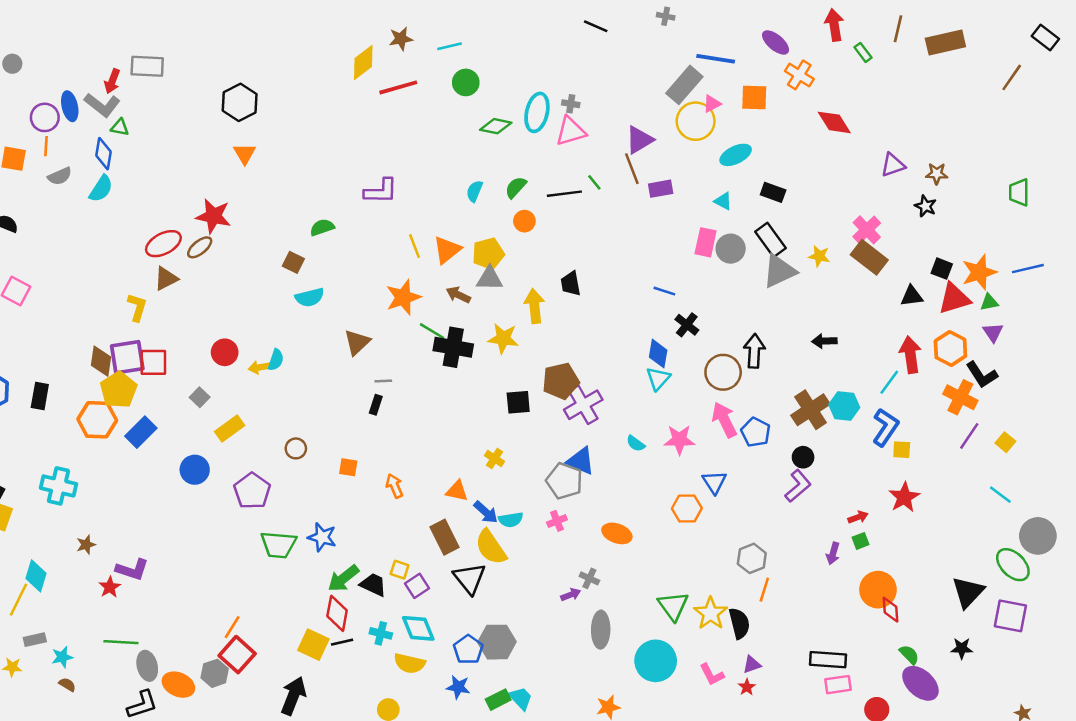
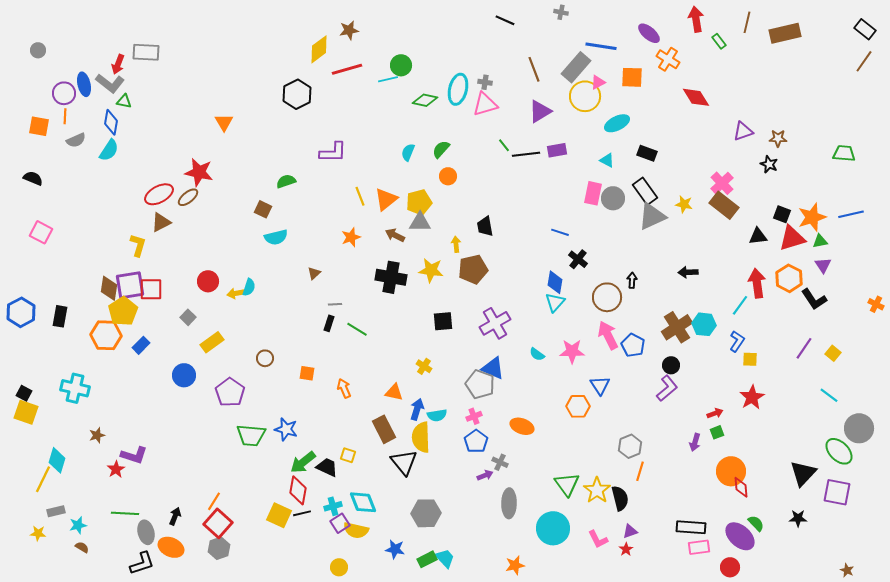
cyan line: (450, 46) -> (388, 79), moved
brown line: (1012, 77) -> (864, 61), moved
black hexagon: (240, 102) -> (297, 94), moved
brown line: (632, 169) -> (534, 69), moved
green trapezoid: (1019, 192) -> (844, 153), turned 95
black line: (564, 194) -> (526, 154), moved
orange star: (403, 297) -> (351, 237), size x0.7
yellow arrow: (534, 306) -> (456, 244), size x0.6
green line: (432, 331) -> (357, 329), moved
brown triangle: (357, 342) -> (314, 273), size x0.6
black arrow: (754, 351) -> (632, 280), size x0.6
brown pentagon: (561, 381) -> (473, 269), moved
orange cross: (960, 397) -> (876, 304), moved, size x0.6
blue L-shape: (885, 427) -> (737, 341), size x0.7
blue rectangle: (141, 432) -> (141, 345), size x0.7
blue arrow: (486, 512) -> (417, 409), turned -115
yellow semicircle: (491, 547) -> (421, 437), turned 32
purple square: (417, 586) -> (340, 523), moved
cyan cross: (381, 633) -> (333, 506), turned -30
blue pentagon: (468, 650) -> (476, 441), moved
gray hexagon: (215, 673) -> (219, 548), moved
purple ellipse: (920, 683) -> (740, 536), moved
black arrow: (293, 696) -> (175, 516), moved, size x0.6

